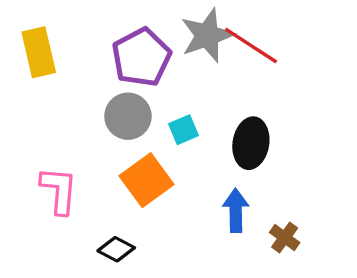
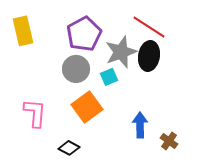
gray star: (207, 35) -> (121, 52), moved
black ellipse: (251, 143) -> (149, 56), moved

